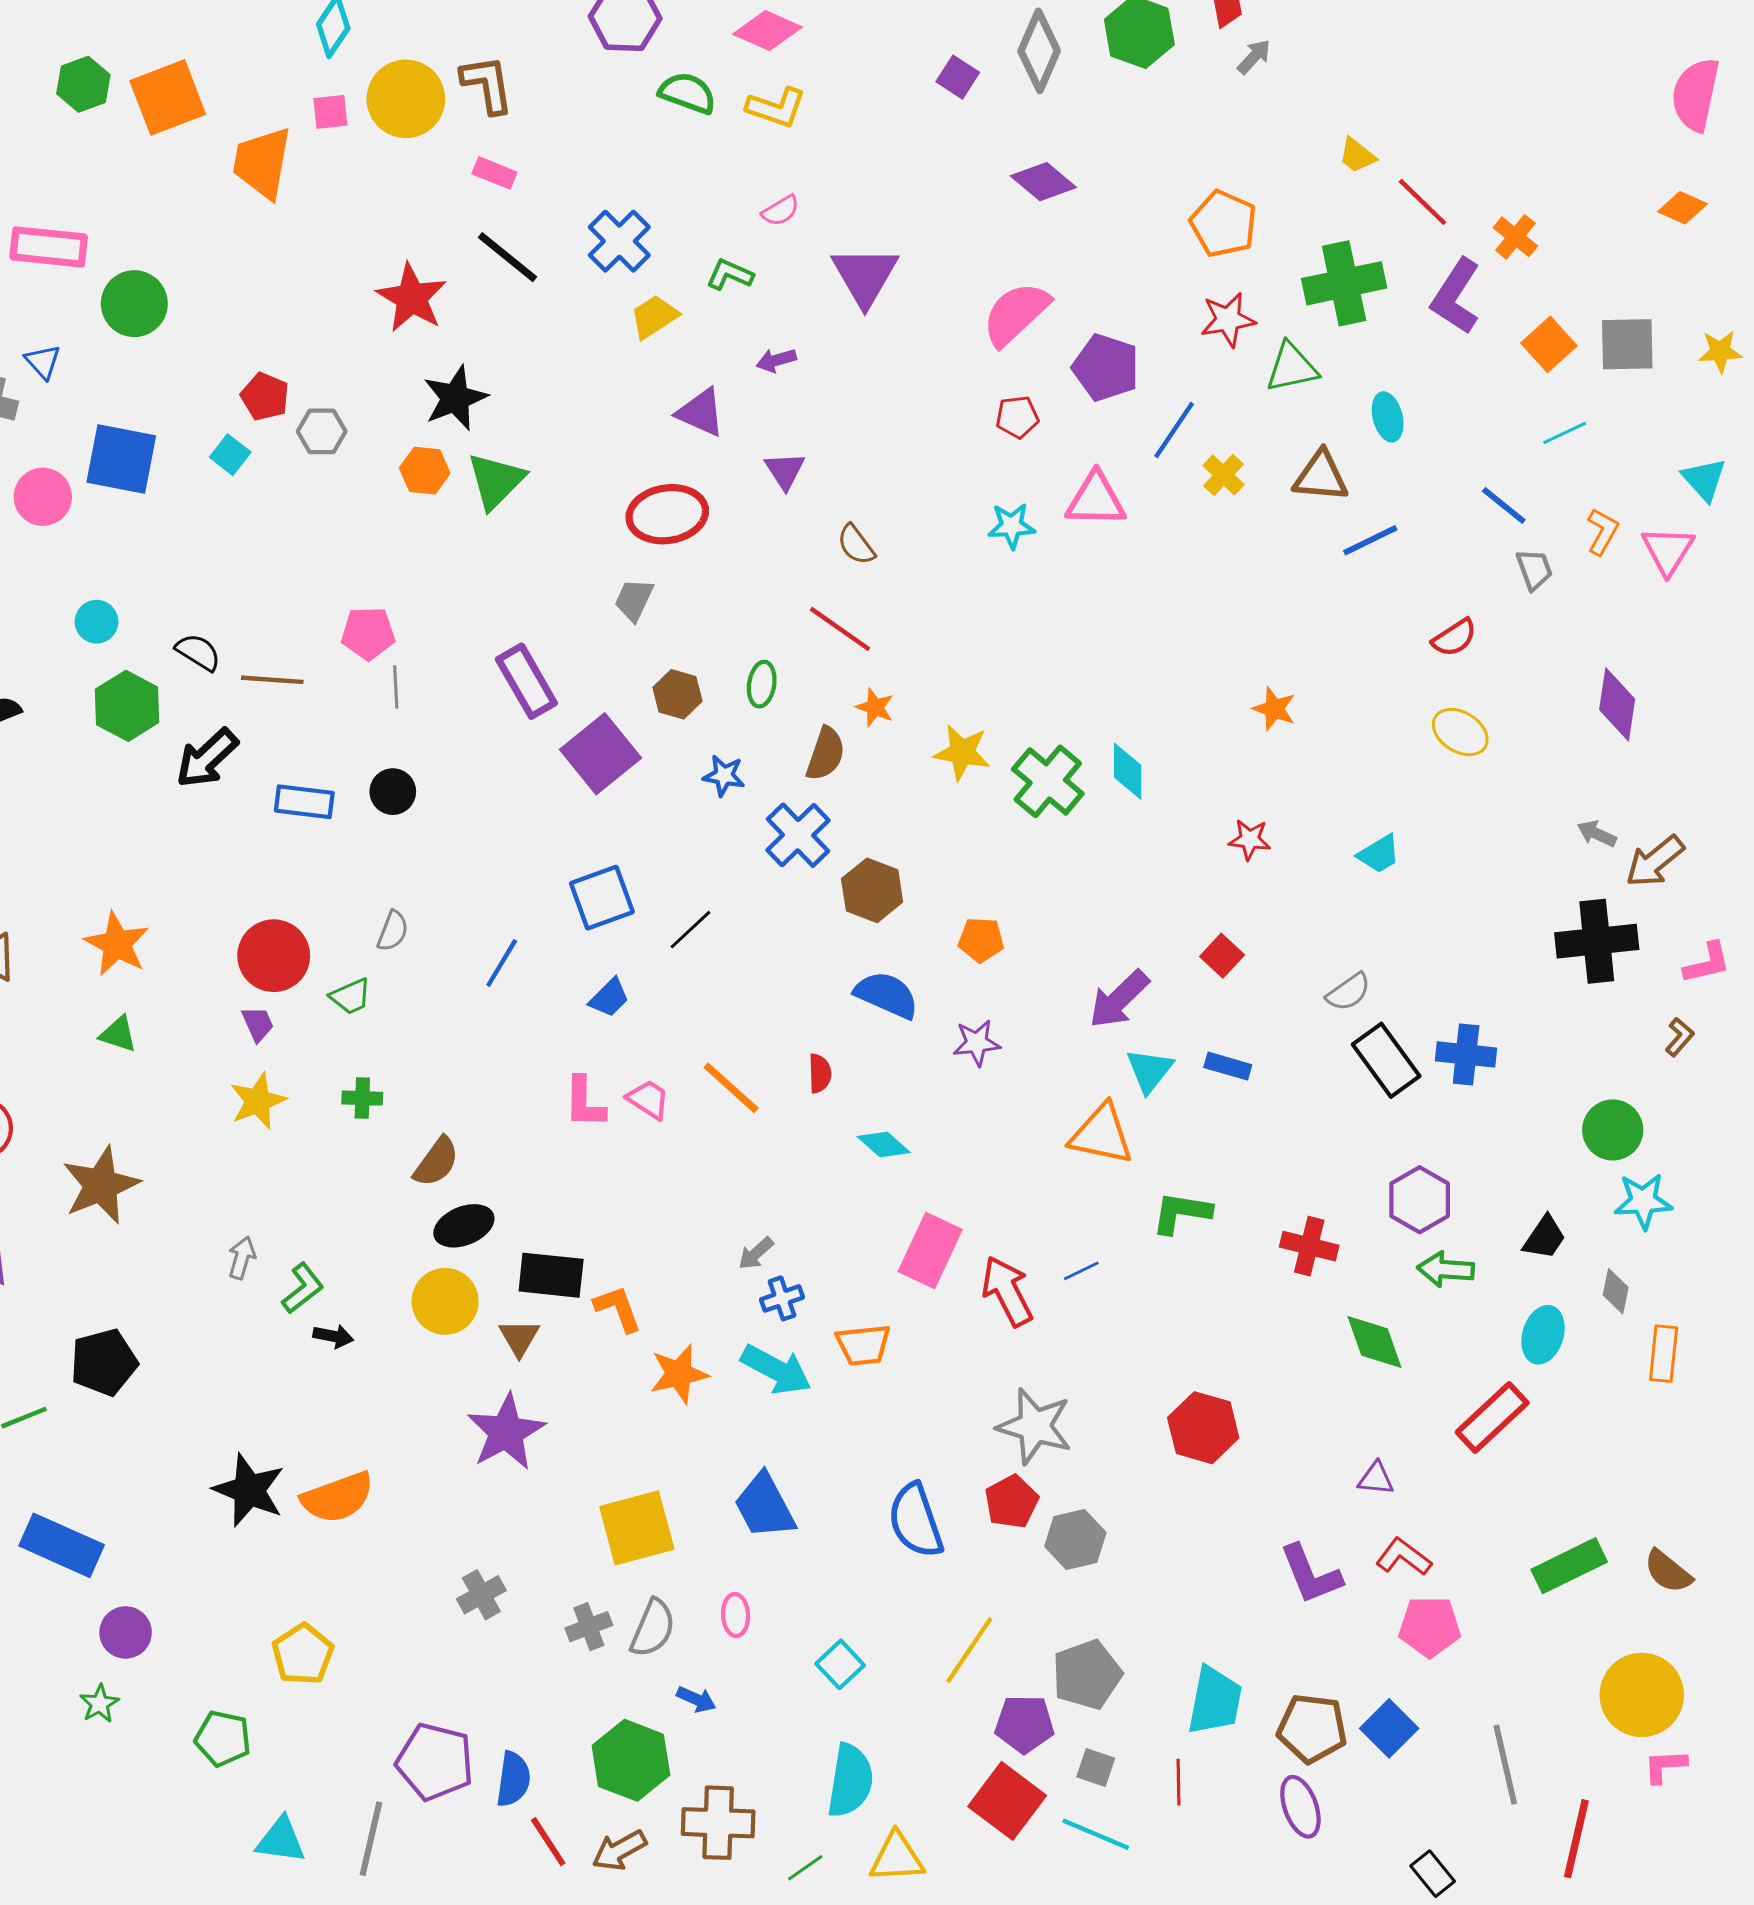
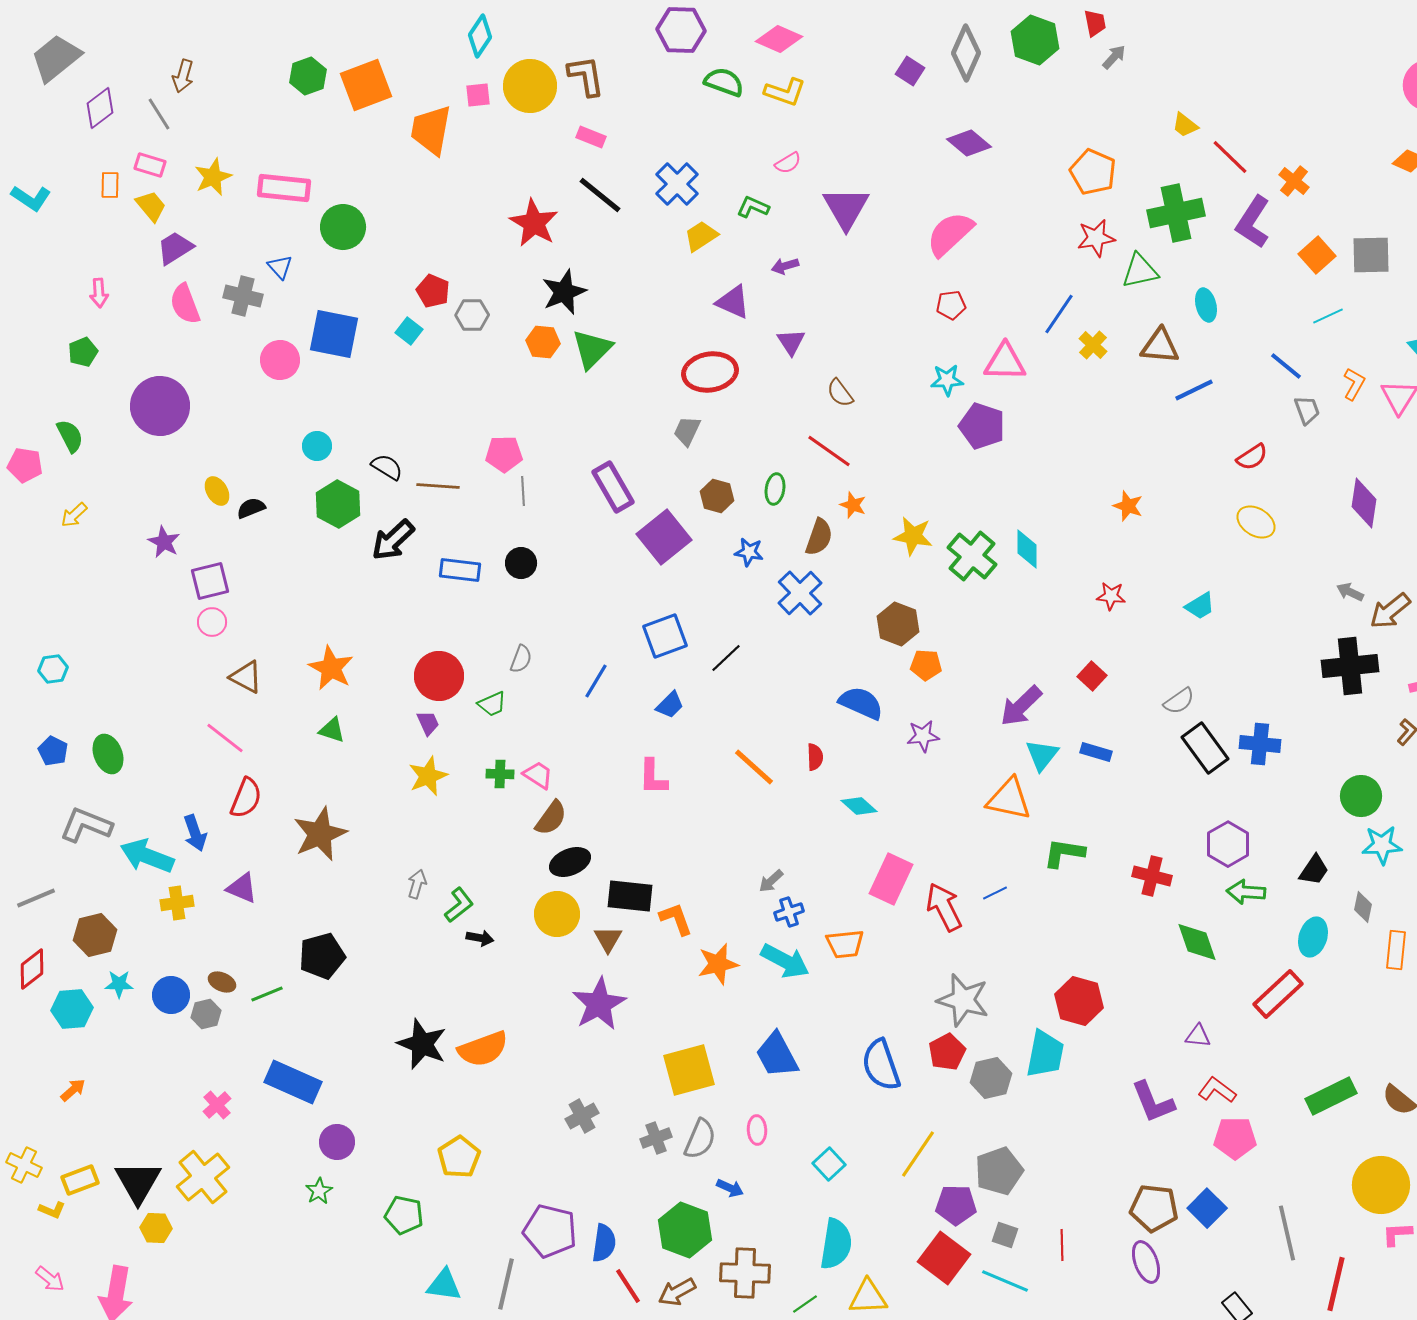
purple pentagon: (1106, 368) -> (982, 426), moved
brown hexagon: (872, 890) -> (898, 624), moved
pink trapezoid: (648, 1099) -> (538, 775), moved
cyan trapezoid: (1215, 1701) -> (1045, 1054), moved

